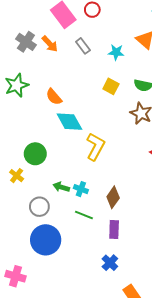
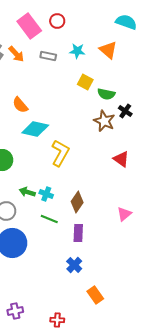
gray rectangle: (83, 46) -> (48, 56), turned -42
cyan star: (116, 52) -> (77, 51), moved
yellow square: (111, 86) -> (85, 82), moved
cyan diamond: (69, 122) -> (35, 129), turned -48

